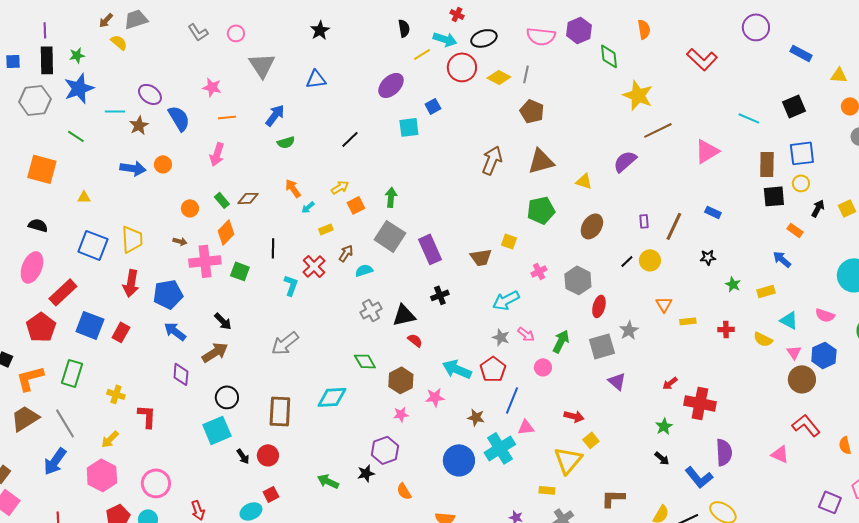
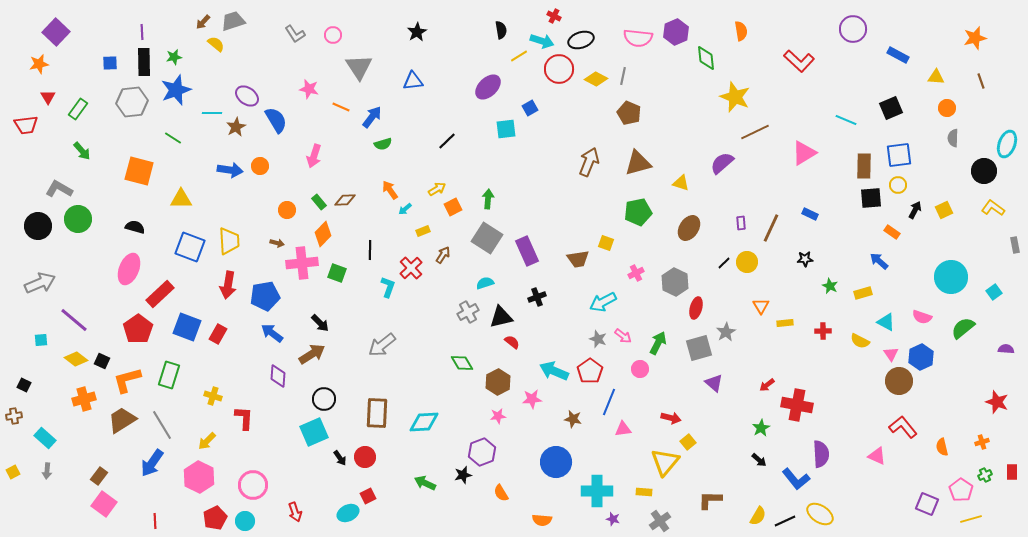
orange line: (227, 117) -> (341, 107), moved, turned 30
yellow triangle: (84, 197) -> (181, 199), size x1.6
cyan semicircle: (364, 270) -> (485, 283), moved
cyan diamond: (332, 397) -> (424, 422), moved
cyan cross: (500, 448) -> (597, 491), moved, turned 32

